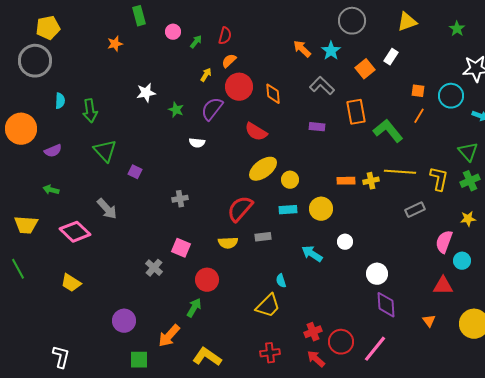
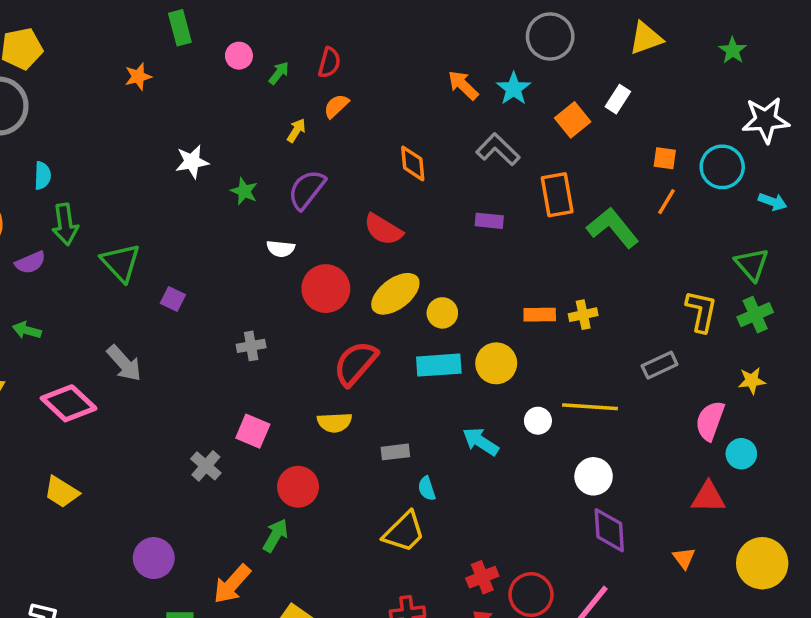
red circle: (239, 87) -> (326, 289), moved
green arrow: (90, 111) -> (65, 224), moved
yellow line: (400, 172) -> (590, 407), moved
cyan rectangle: (288, 210) -> (439, 365), size x1.4
gray rectangle: (263, 237) -> (395, 452), moved

